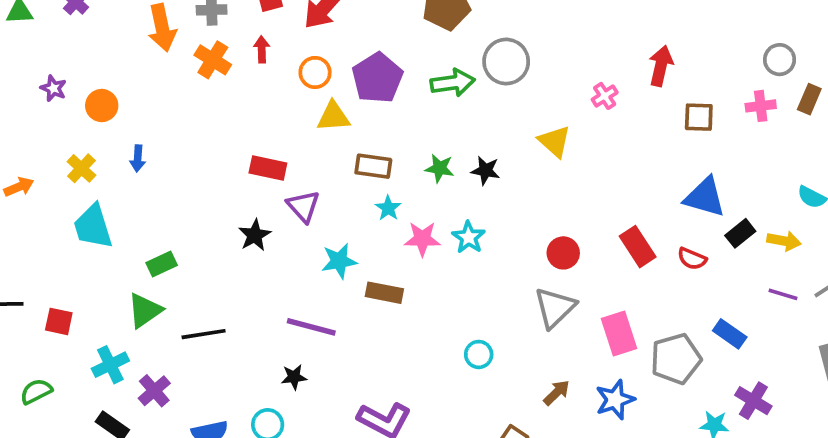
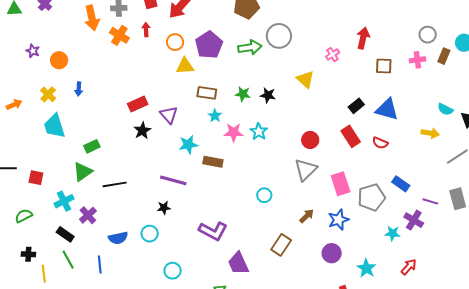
red rectangle: (268, 168) -> (138, 104), moved, turned -36
black rectangle: (740, 233) -> (356, 106), moved
purple line: (783, 294) -> (430, 201), moved

